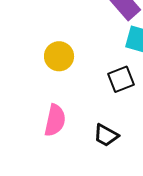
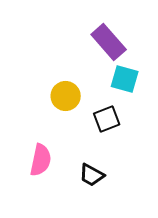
yellow circle: (59, 56) -> (66, 96), moved

